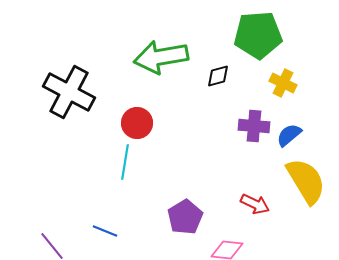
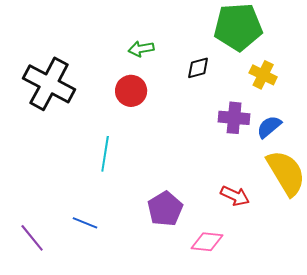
green arrow: (161, 57) -> (141, 49), size x0.5
red circle: (137, 123) -> (131, 91), moved

